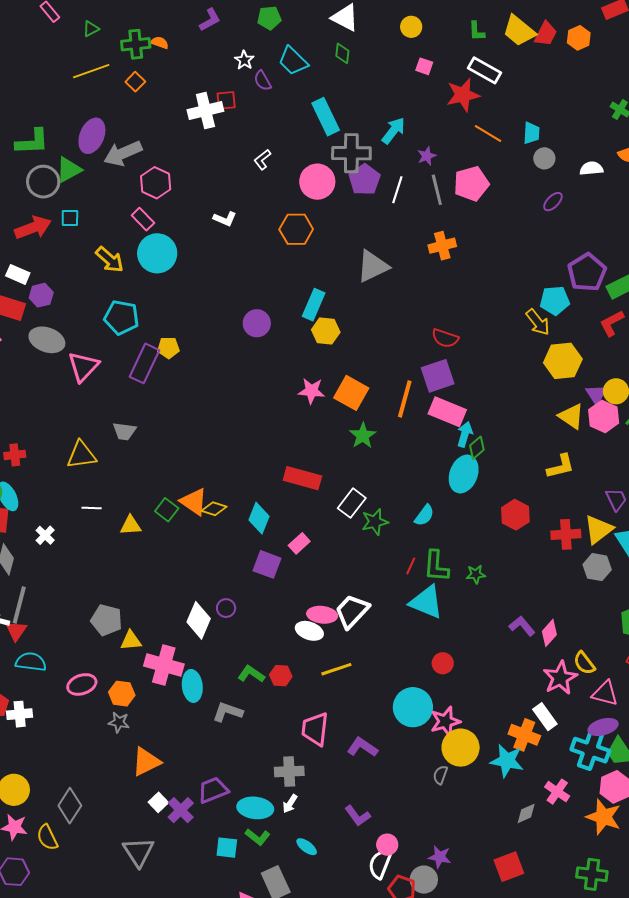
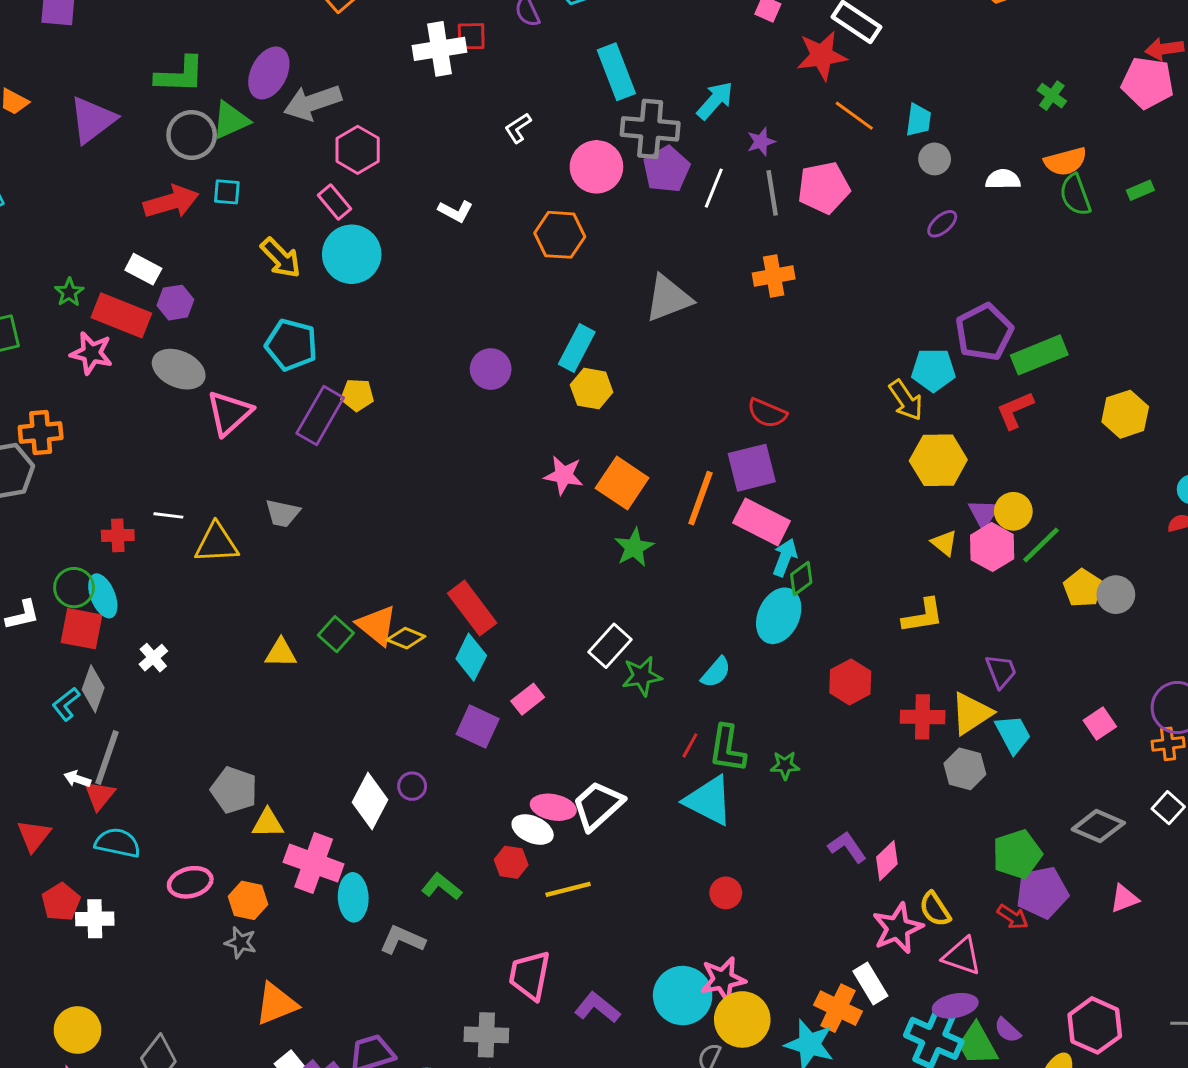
yellow triangle: (571, 416) -> (944, 543), size x0.7
red rectangle: (302, 478) -> (472, 608), moved, turned 33
white line: (92, 508) -> (168, 515), moved
red hexagon: (281, 676) -> (511, 862), moved
cyan circle: (413, 707) -> (683, 996), moved

